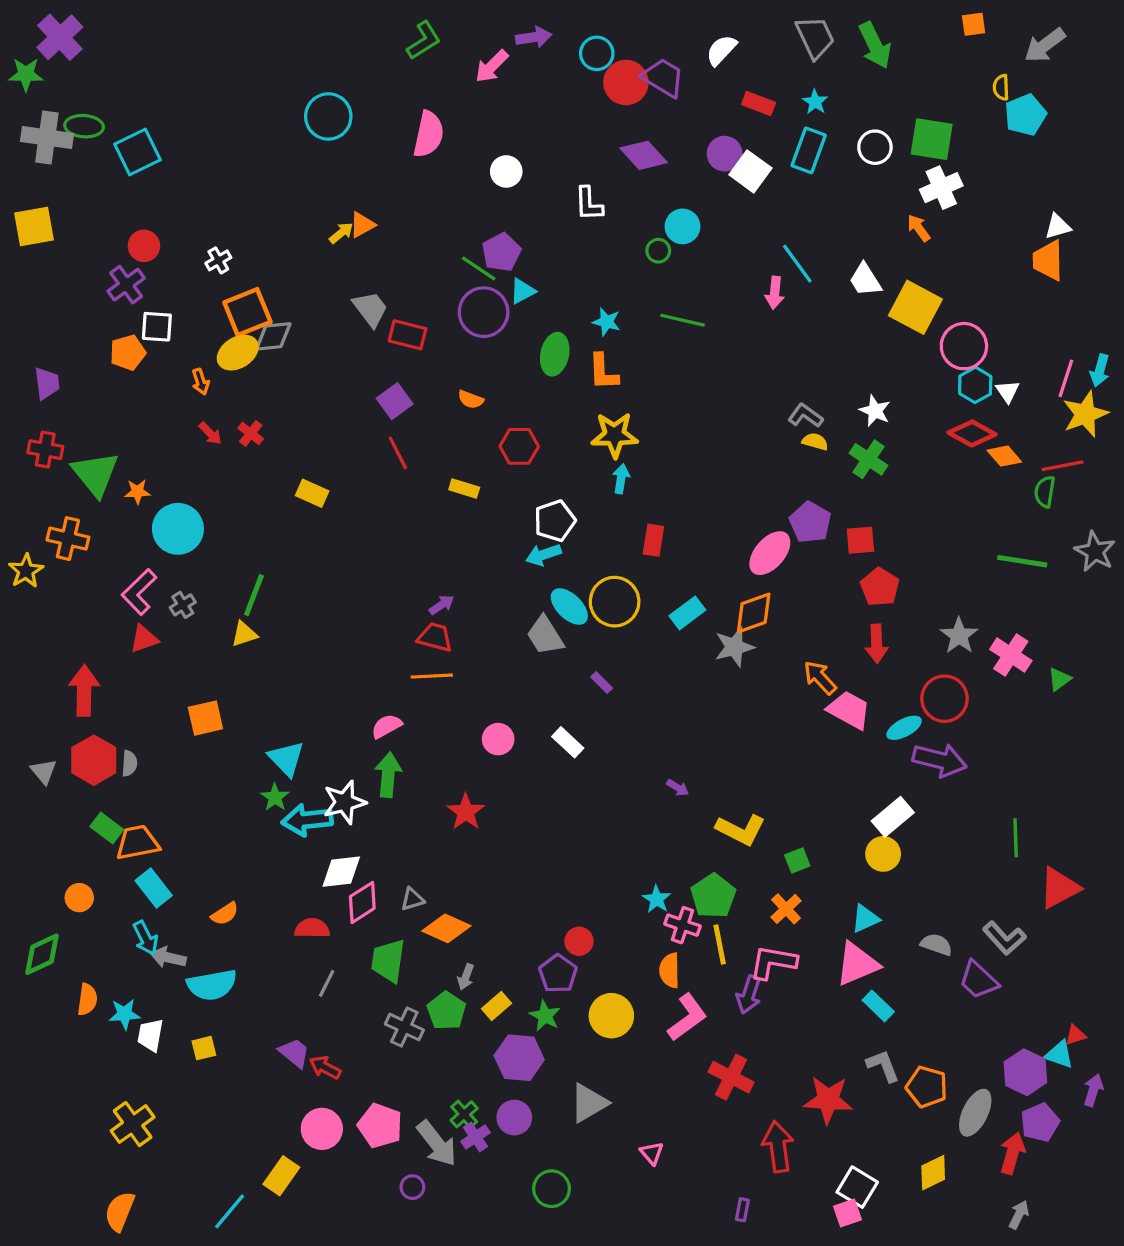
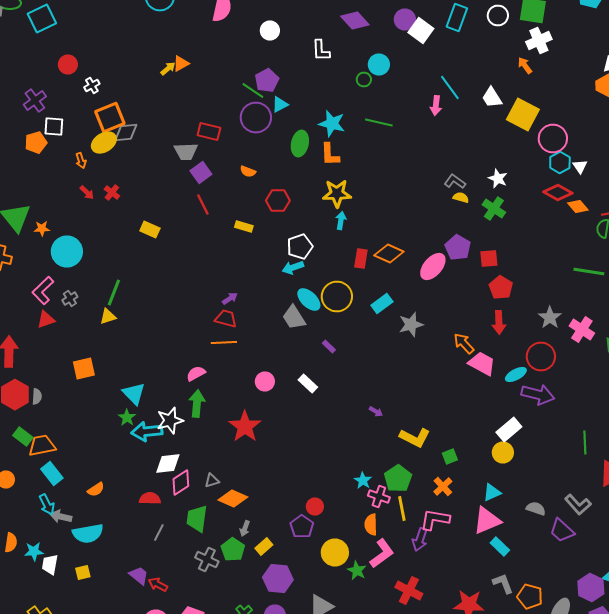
red circle: (144, 246) -> (68, 64), moved
gray trapezoid: (370, 309) -> (186, 152), moved, turned 125
cyan star: (606, 322) -> (332, 124), size x1.5
orange diamond: (754, 613) -> (389, 254), moved, turned 44
red star: (466, 812) -> (245, 426), size x1.4
green star: (545, 1016) -> (357, 570), moved

